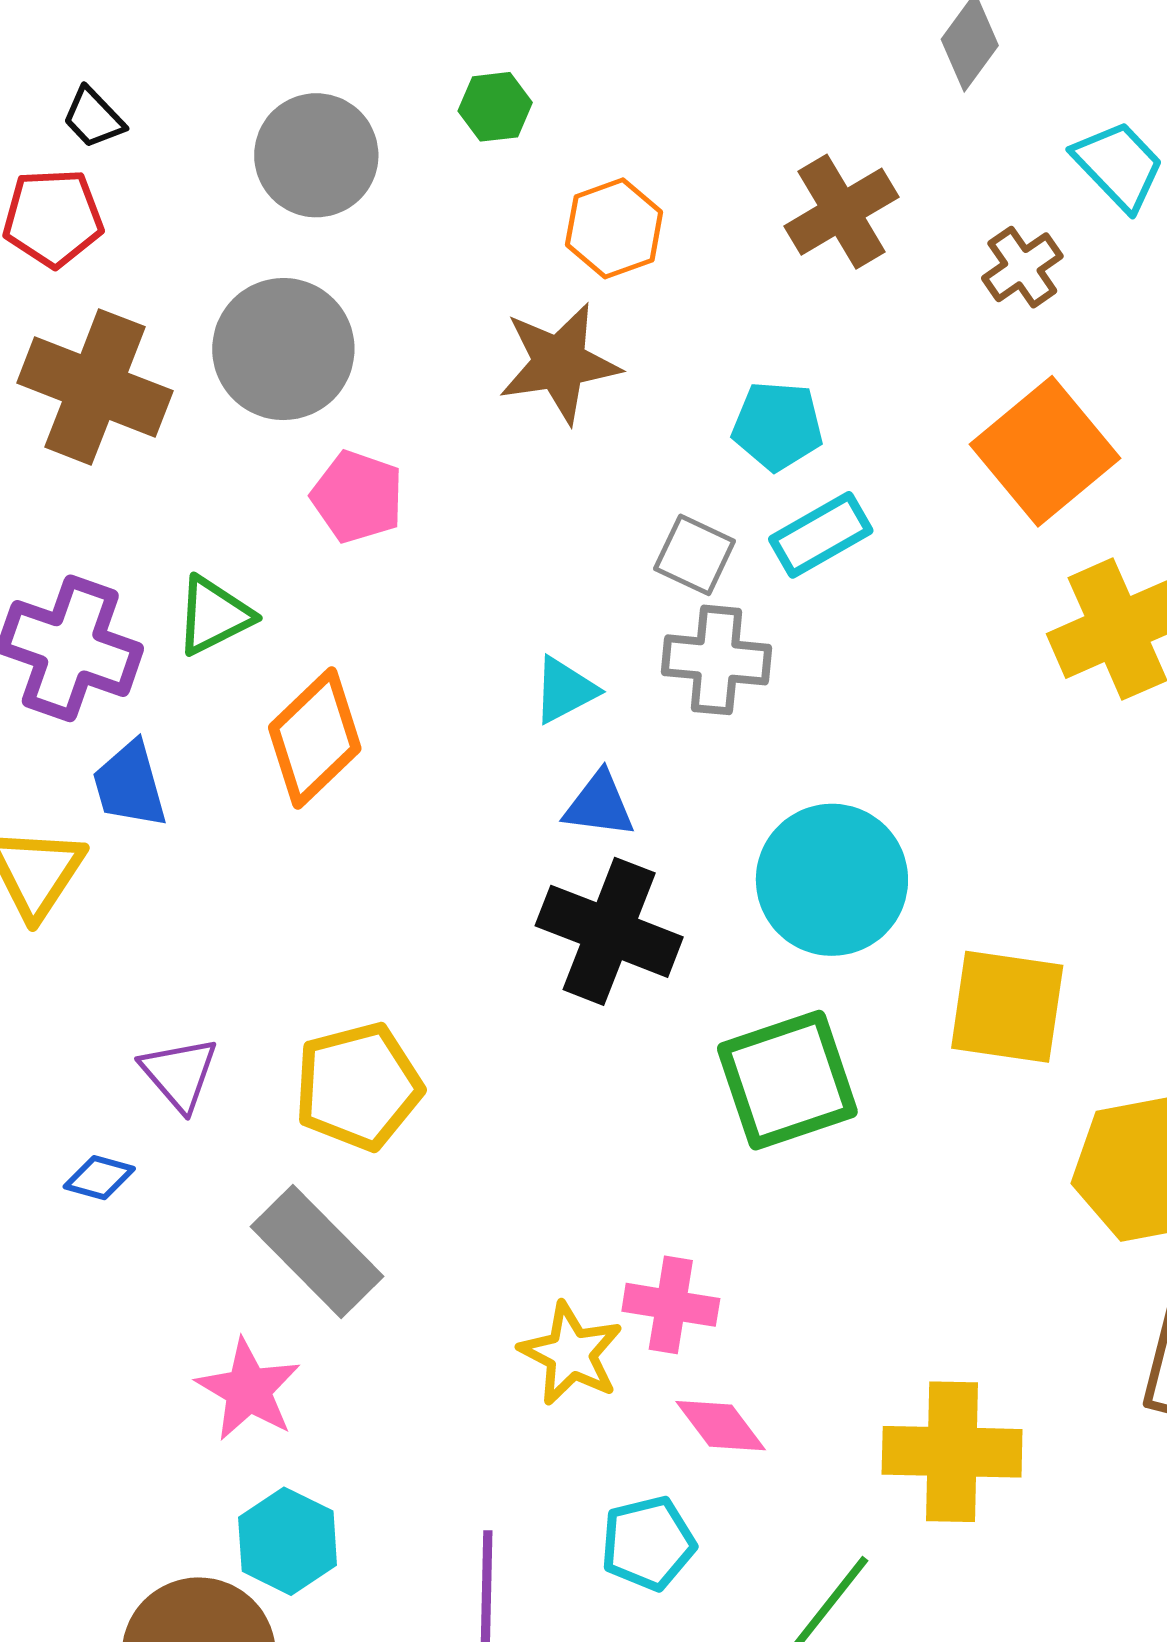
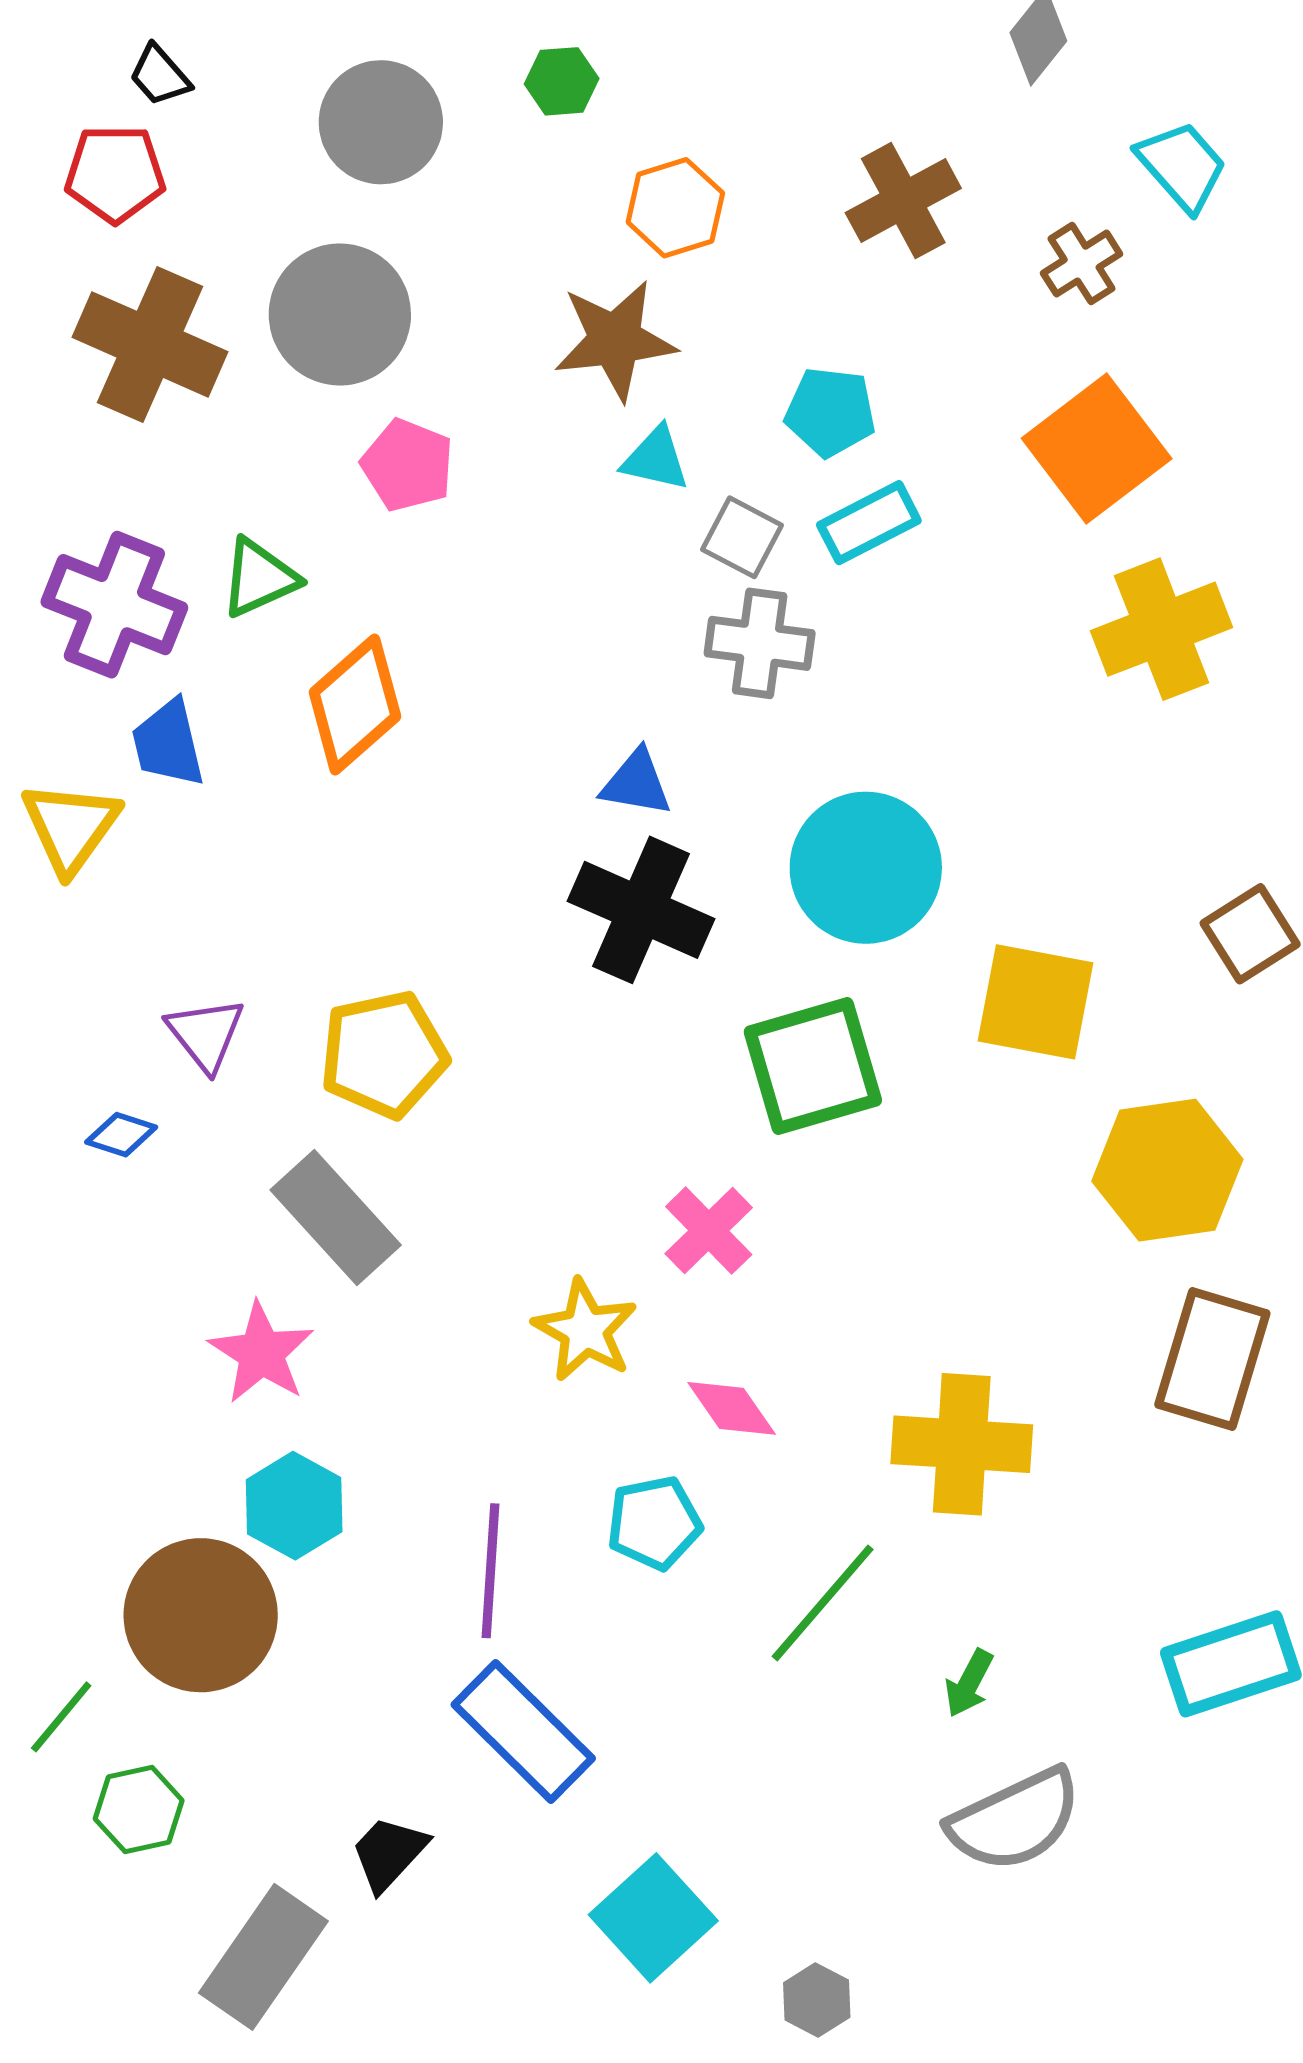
cyan triangle: (565, 690) -> (656, 459), moved, turned 38
pink cross: (671, 1305) -> (709, 1231), moved, turned 34

